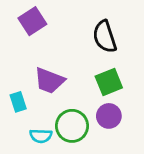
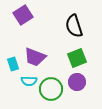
cyan rectangle: (18, 102) -> (13, 64), moved
cyan semicircle: (41, 136) -> (29, 81), moved

